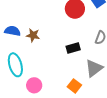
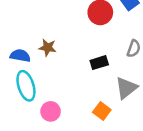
blue semicircle: (13, 31) -> (20, 56), moved

